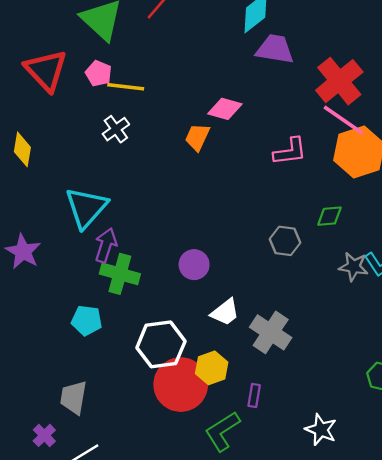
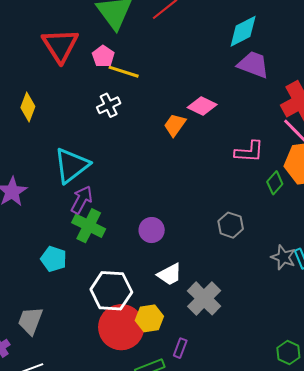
green diamond: (329, 216) -> (275, 183), moved, turned -55

